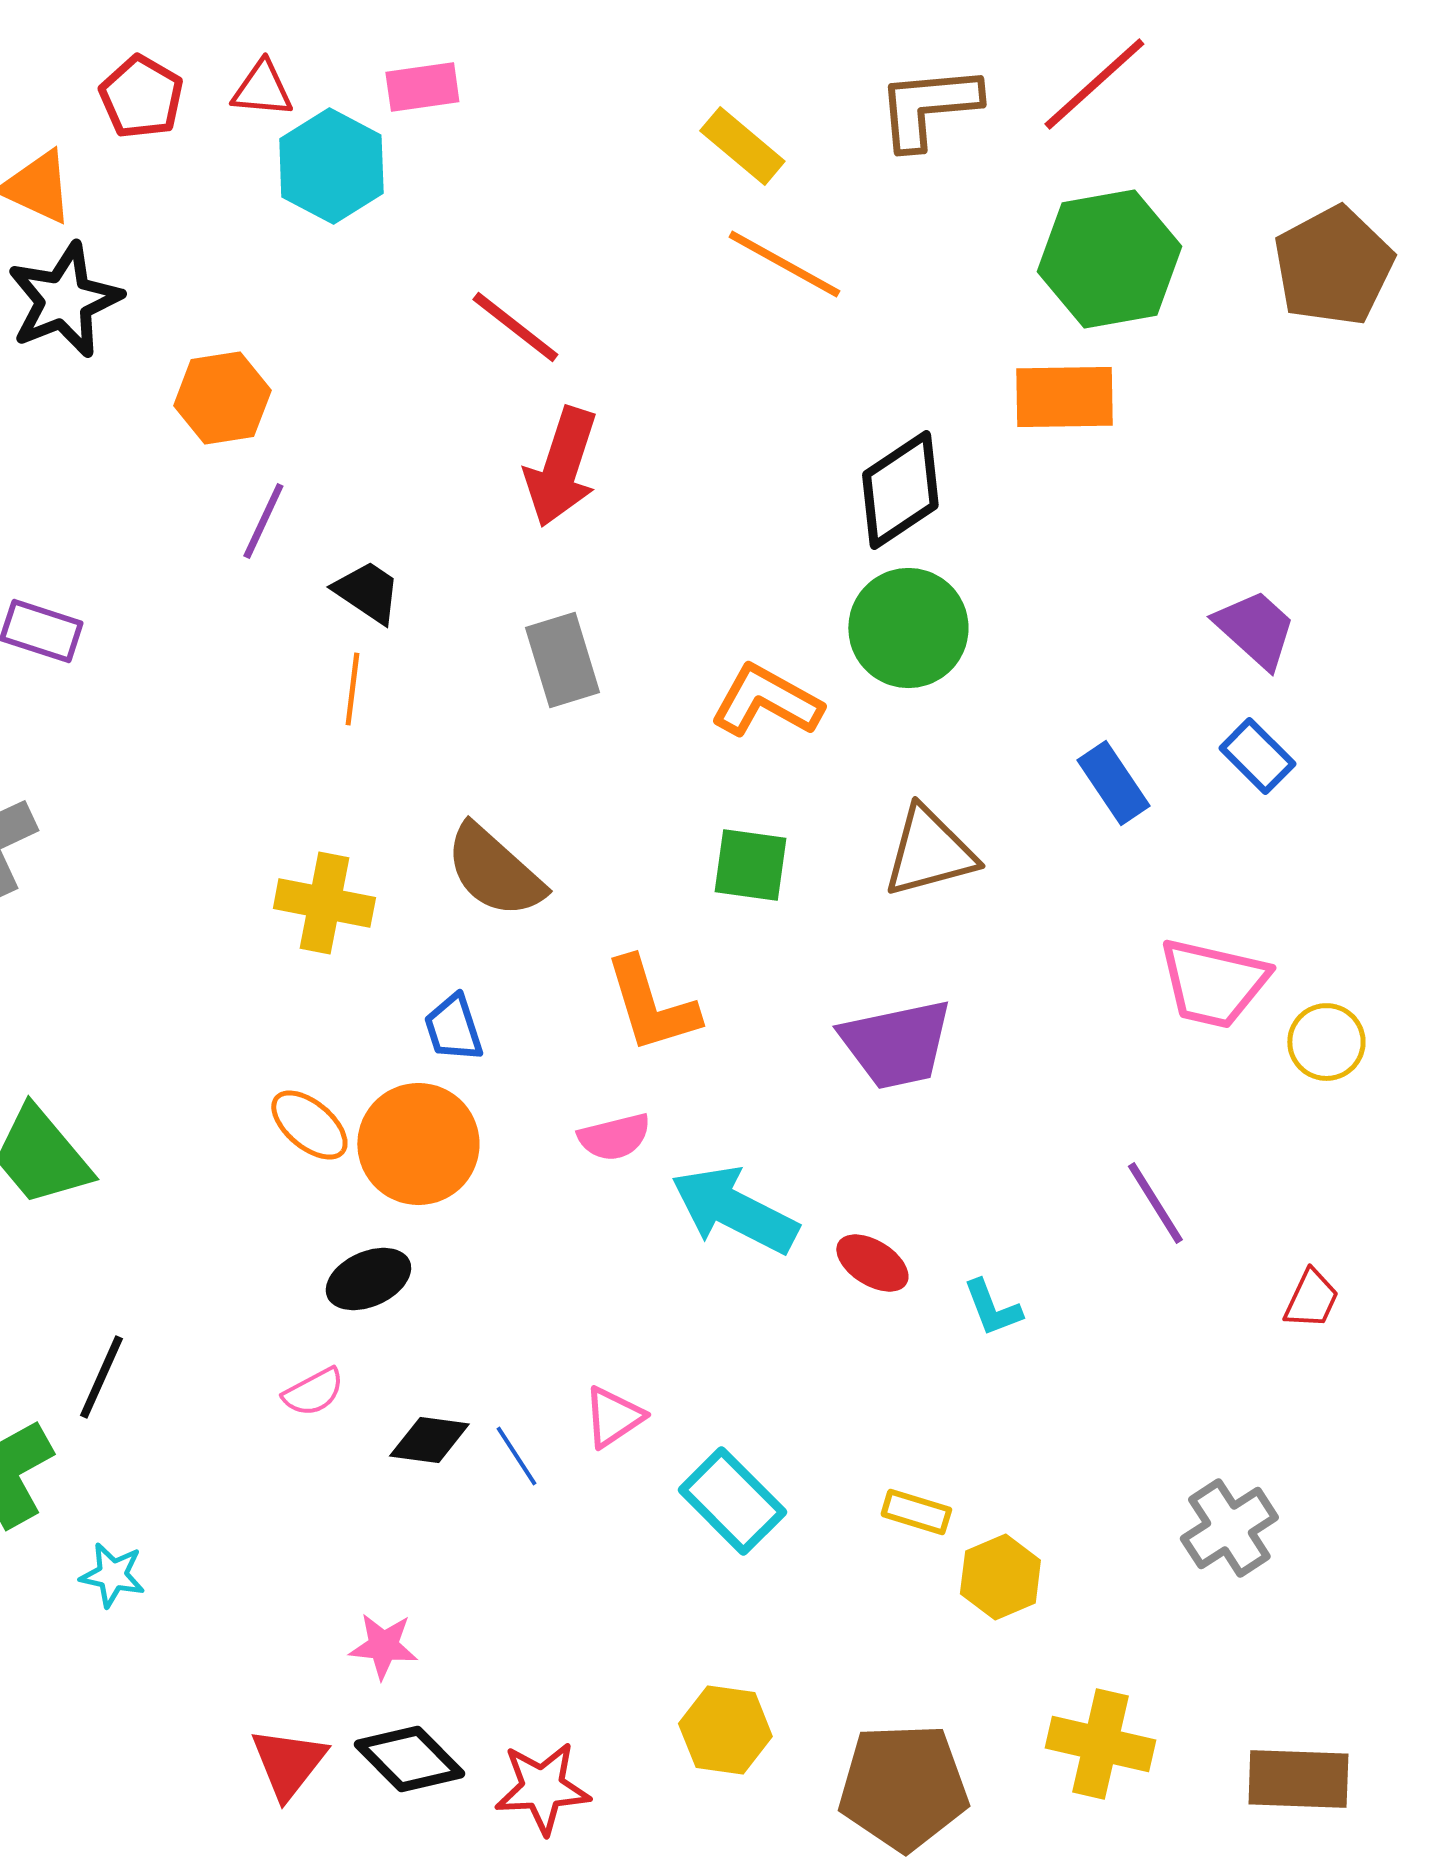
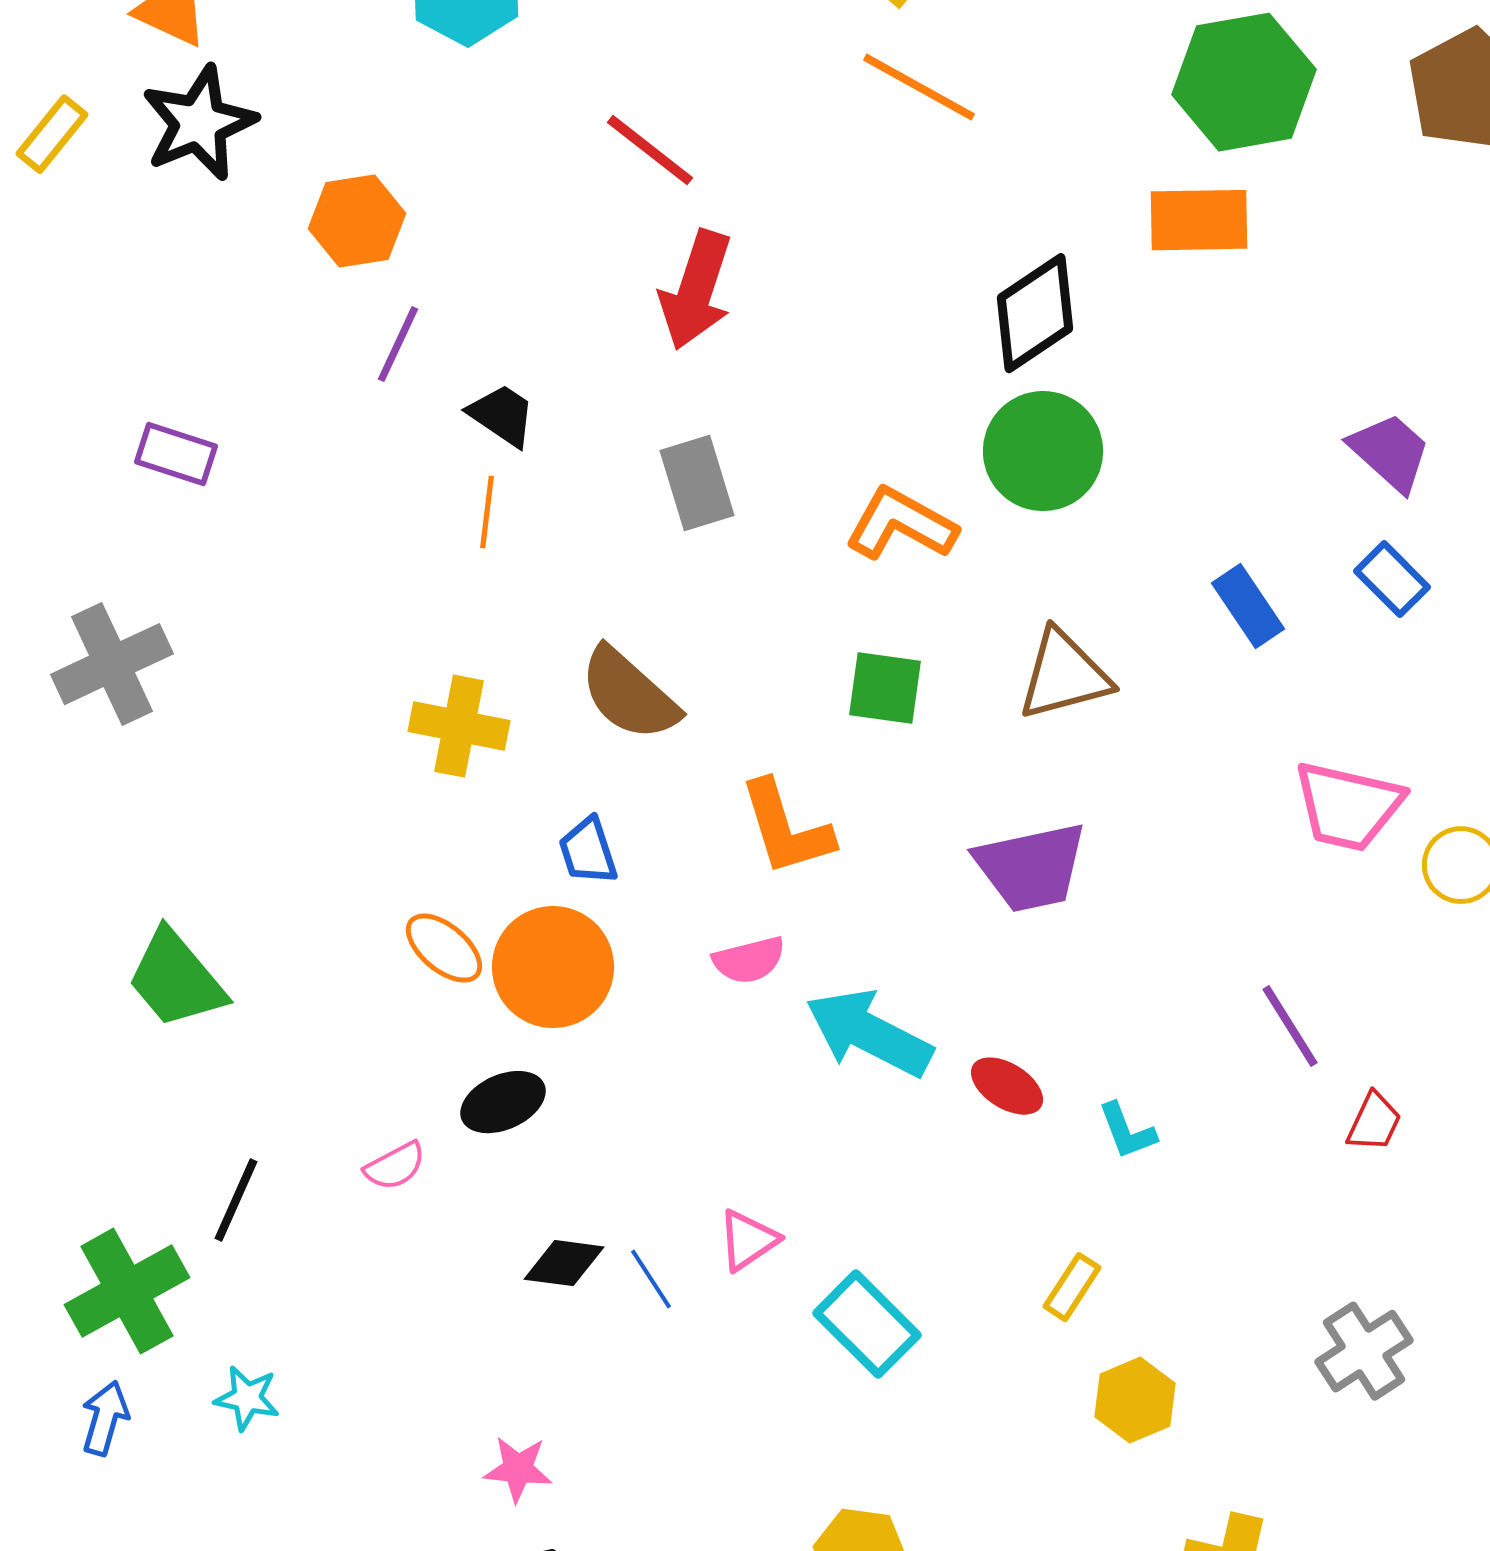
red trapezoid: (1311, 1299) -> (1374, 1122), moved
pink semicircle: (313, 1392) -> (395, 1166), moved
yellow rectangle: (916, 1512) -> (1072, 1287), moved, turned -74

